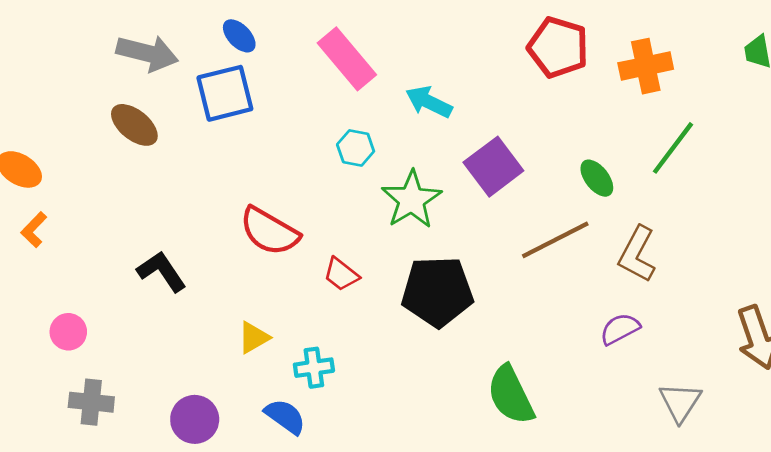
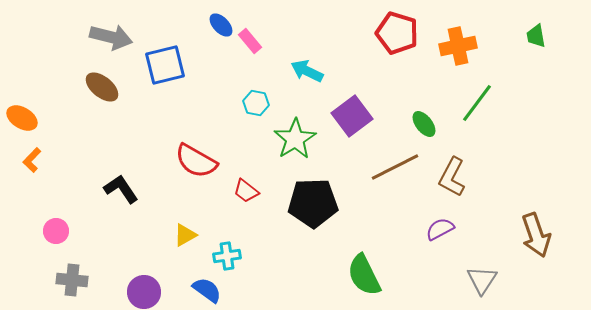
blue ellipse: (239, 36) -> (221, 25), moved
pink rectangle: (347, 59) -> (250, 41), size x0.6

